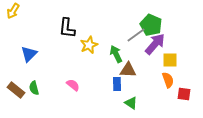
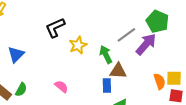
green pentagon: (151, 25) -> (157, 21), moved
black L-shape: (67, 28) -> (55, 28), turned 60
yellow square: (170, 60) -> (174, 78), moved
green semicircle: (34, 88) -> (21, 90), turned -136

